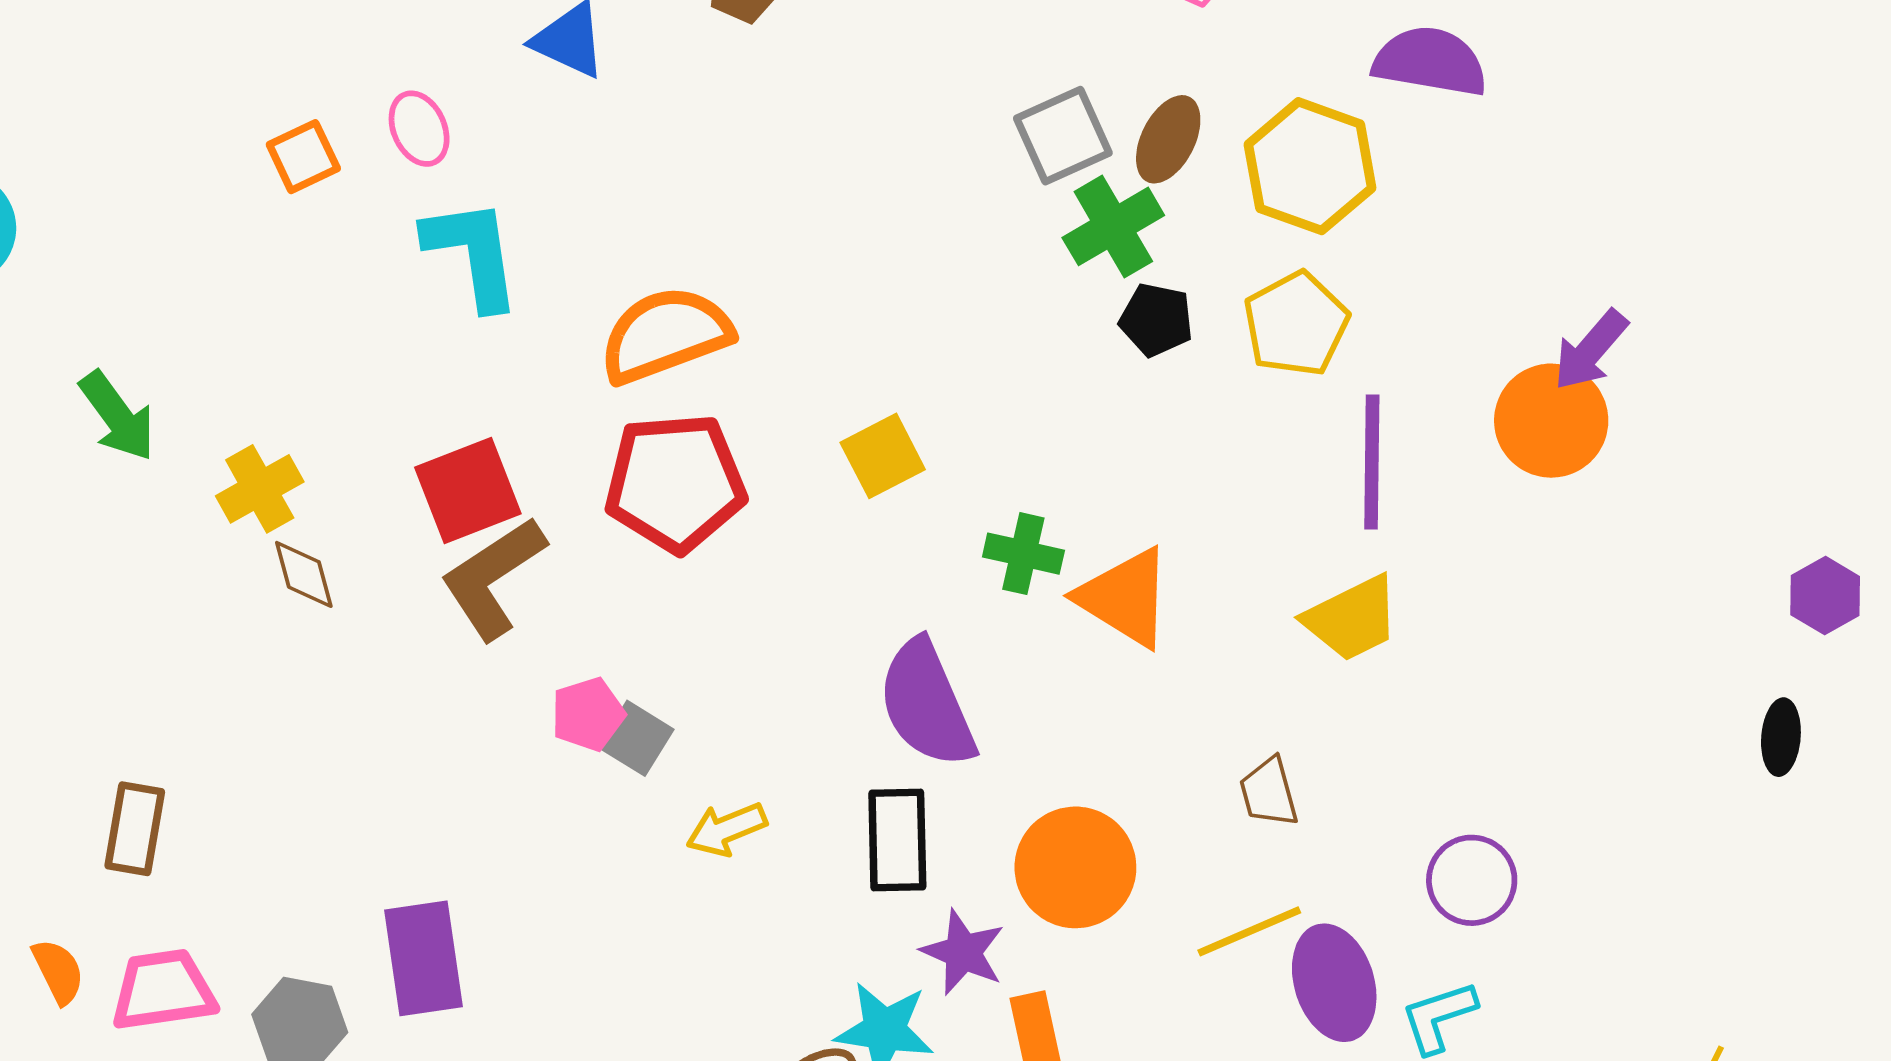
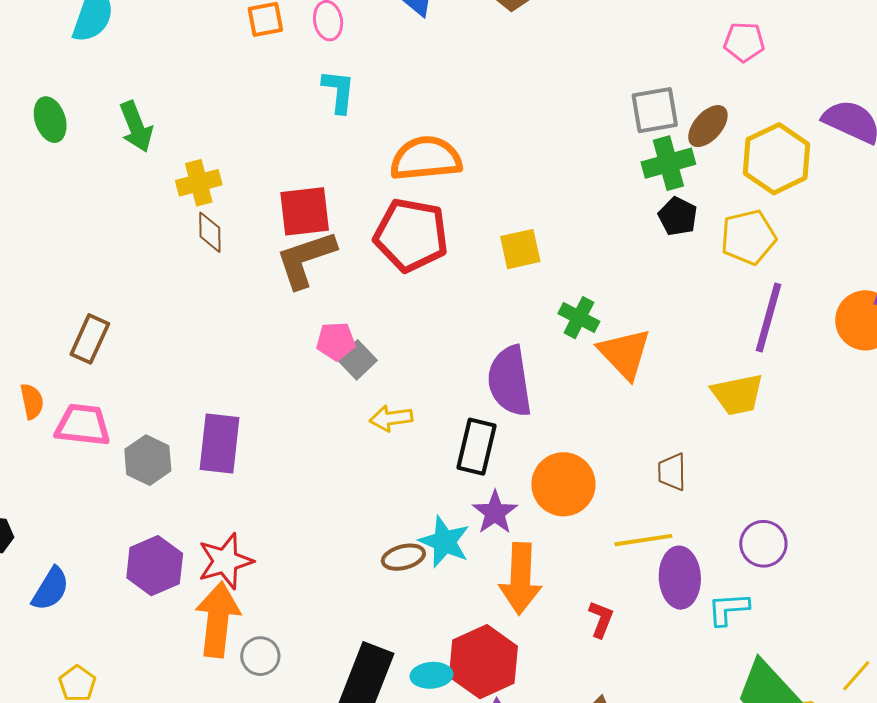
cyan L-shape: (473, 253) -> (339, 91), size x0.7

